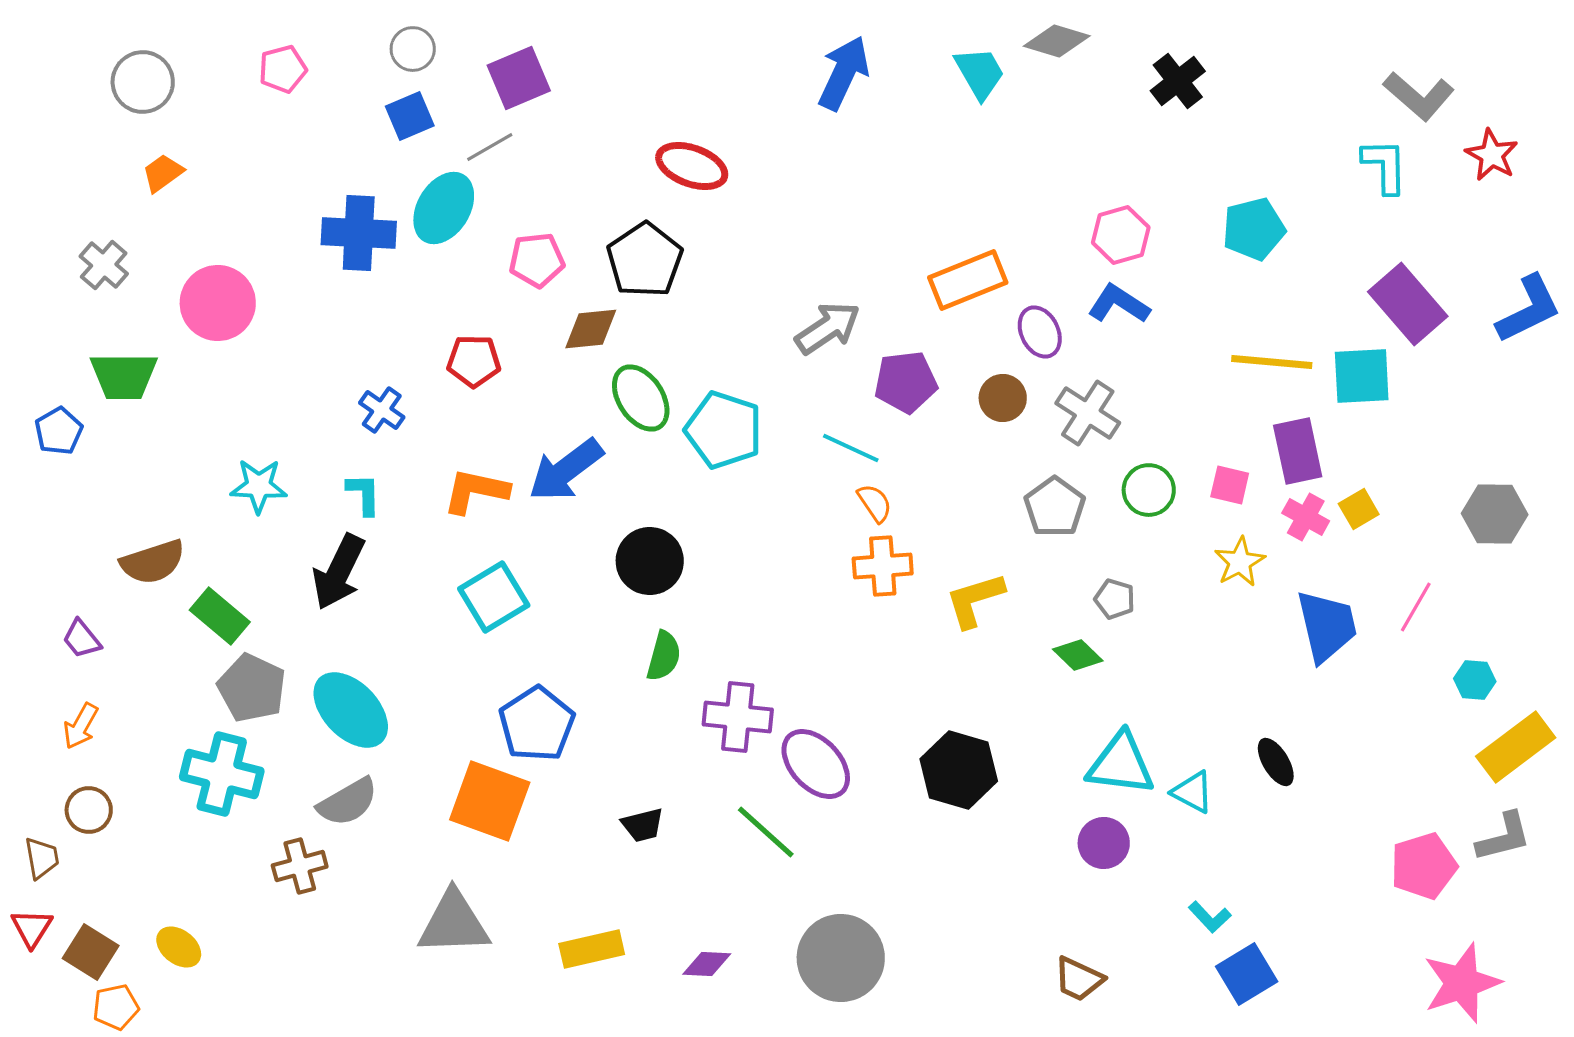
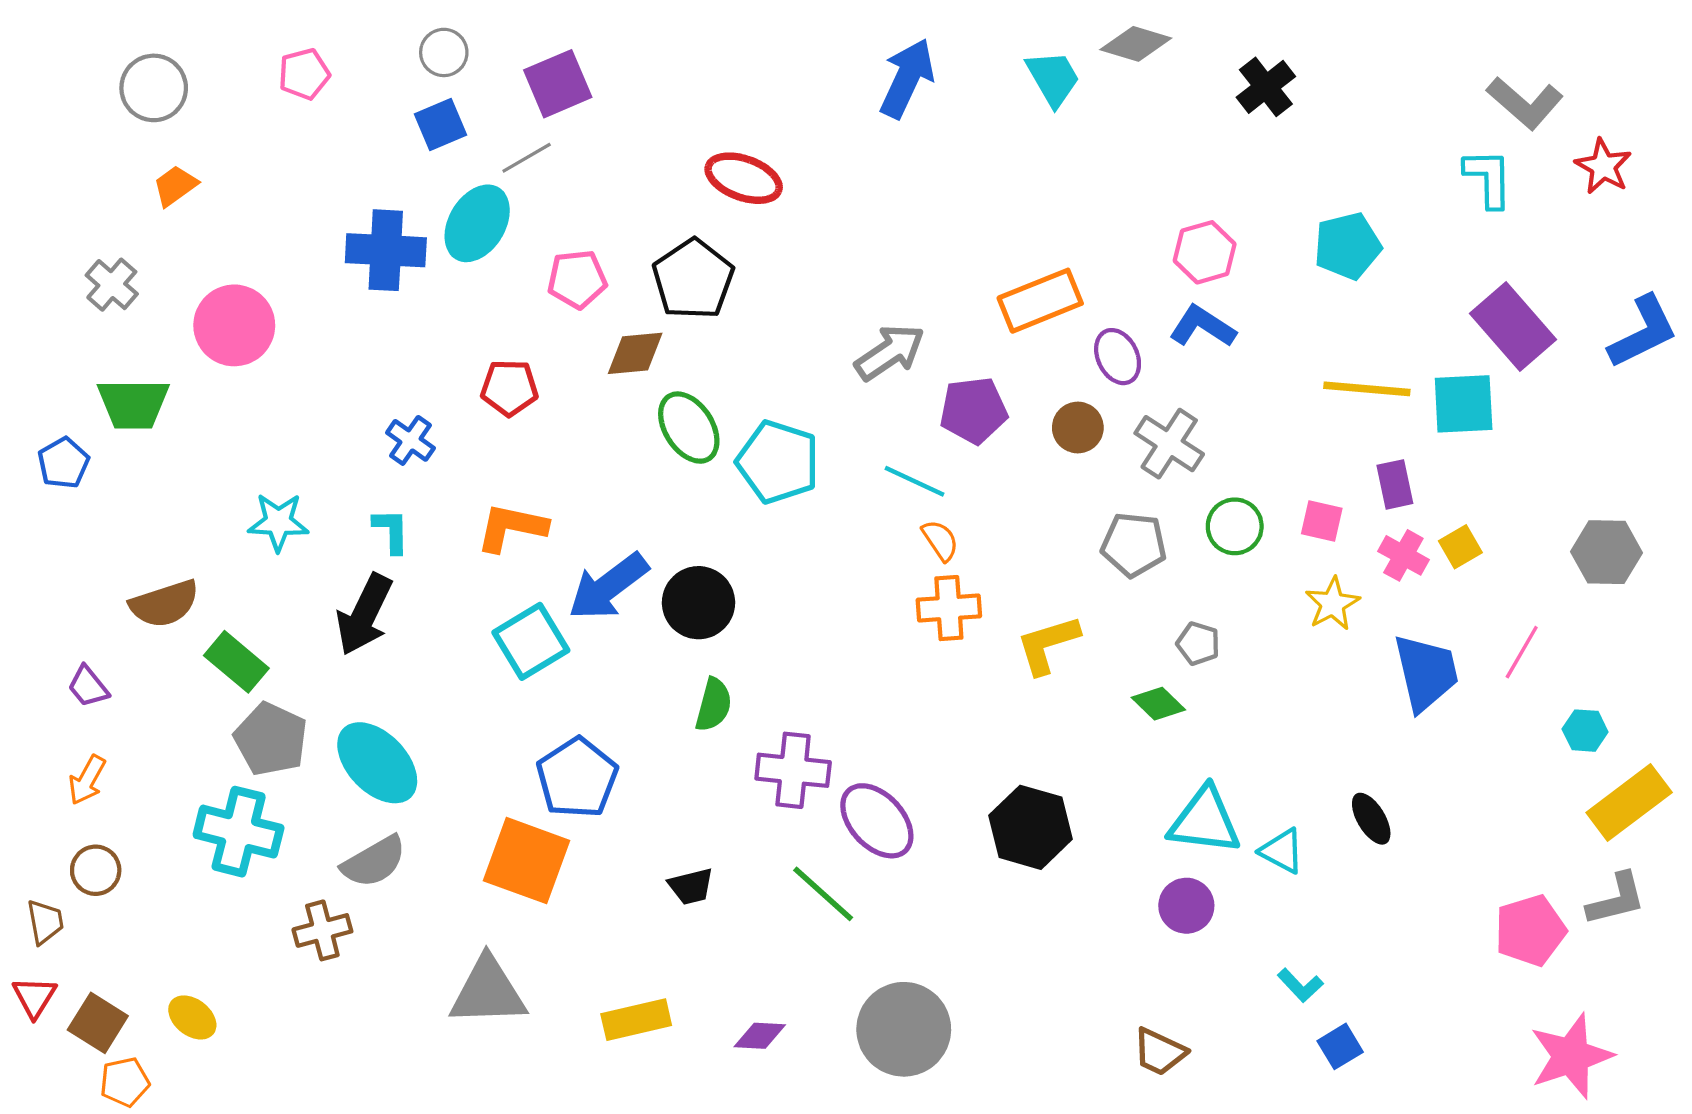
purple rectangle: (1298, 451) -> (1395, 484), size x0.7
blue arrow: (566, 470) -> (608, 587), moved
gray pentagon: (1055, 507) -> (1134, 545), turned -30
blue square: (1247, 974) -> (1340, 1046), size x0.7

